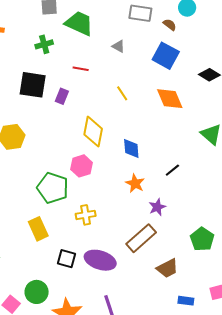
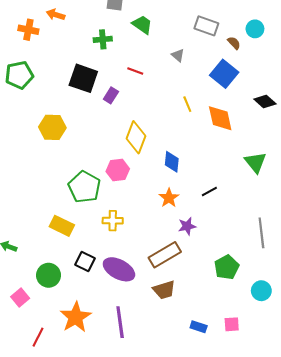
green trapezoid: (79, 23) -> (142, 25), size x0.7
yellow line: (122, 93) -> (187, 104), moved
yellow rectangle: (38, 229) -> (62, 226), turned -50
brown trapezoid: (167, 268) -> (164, 290), moved
green circle: (37, 292) -> (49, 275), moved

